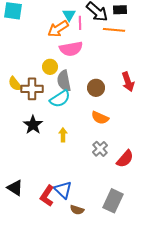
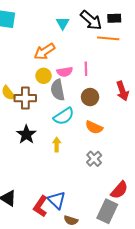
pink line: (80, 23) -> (86, 69), moved
orange arrow: (58, 29) -> (45, 52), moved
pink semicircle: (71, 49) -> (65, 72), moved, size x0.7
cyan semicircle: (60, 99) -> (64, 116), moved
red semicircle: (125, 159) -> (119, 190), moved

